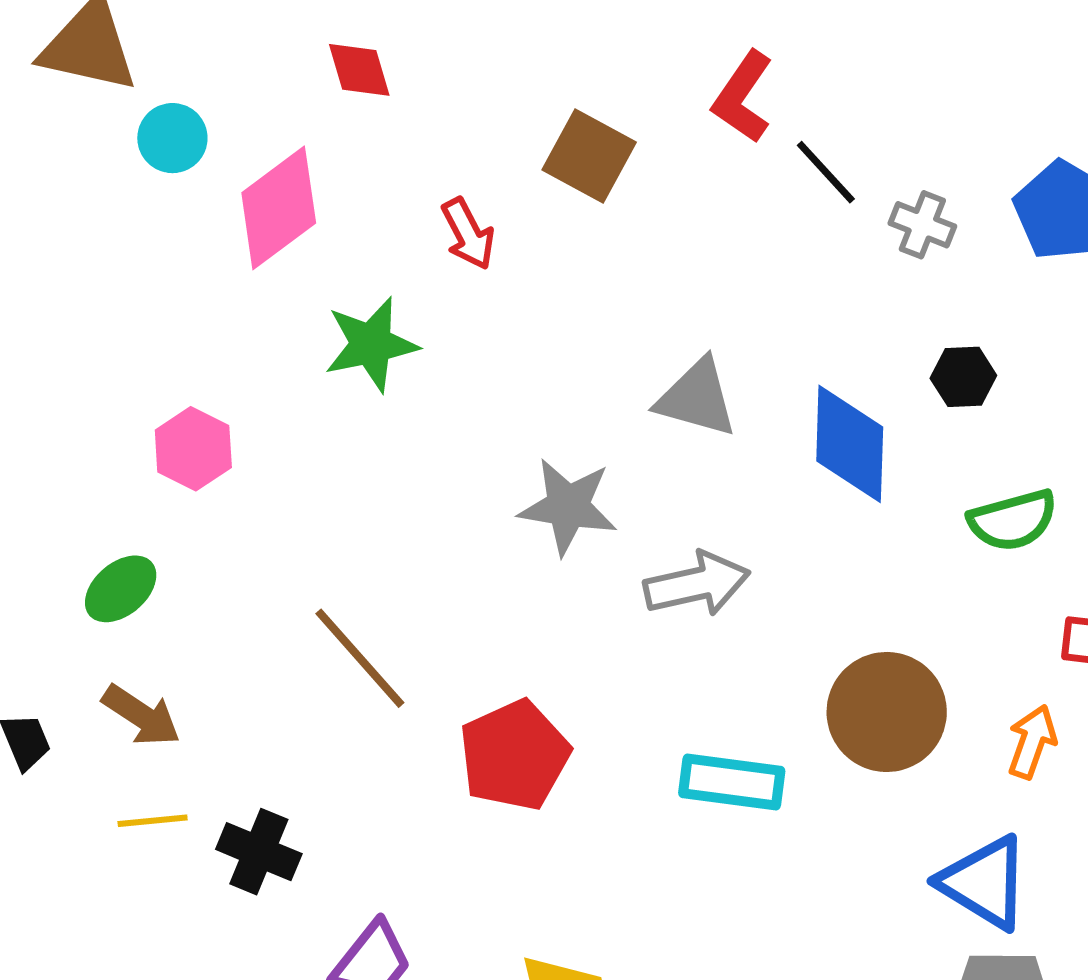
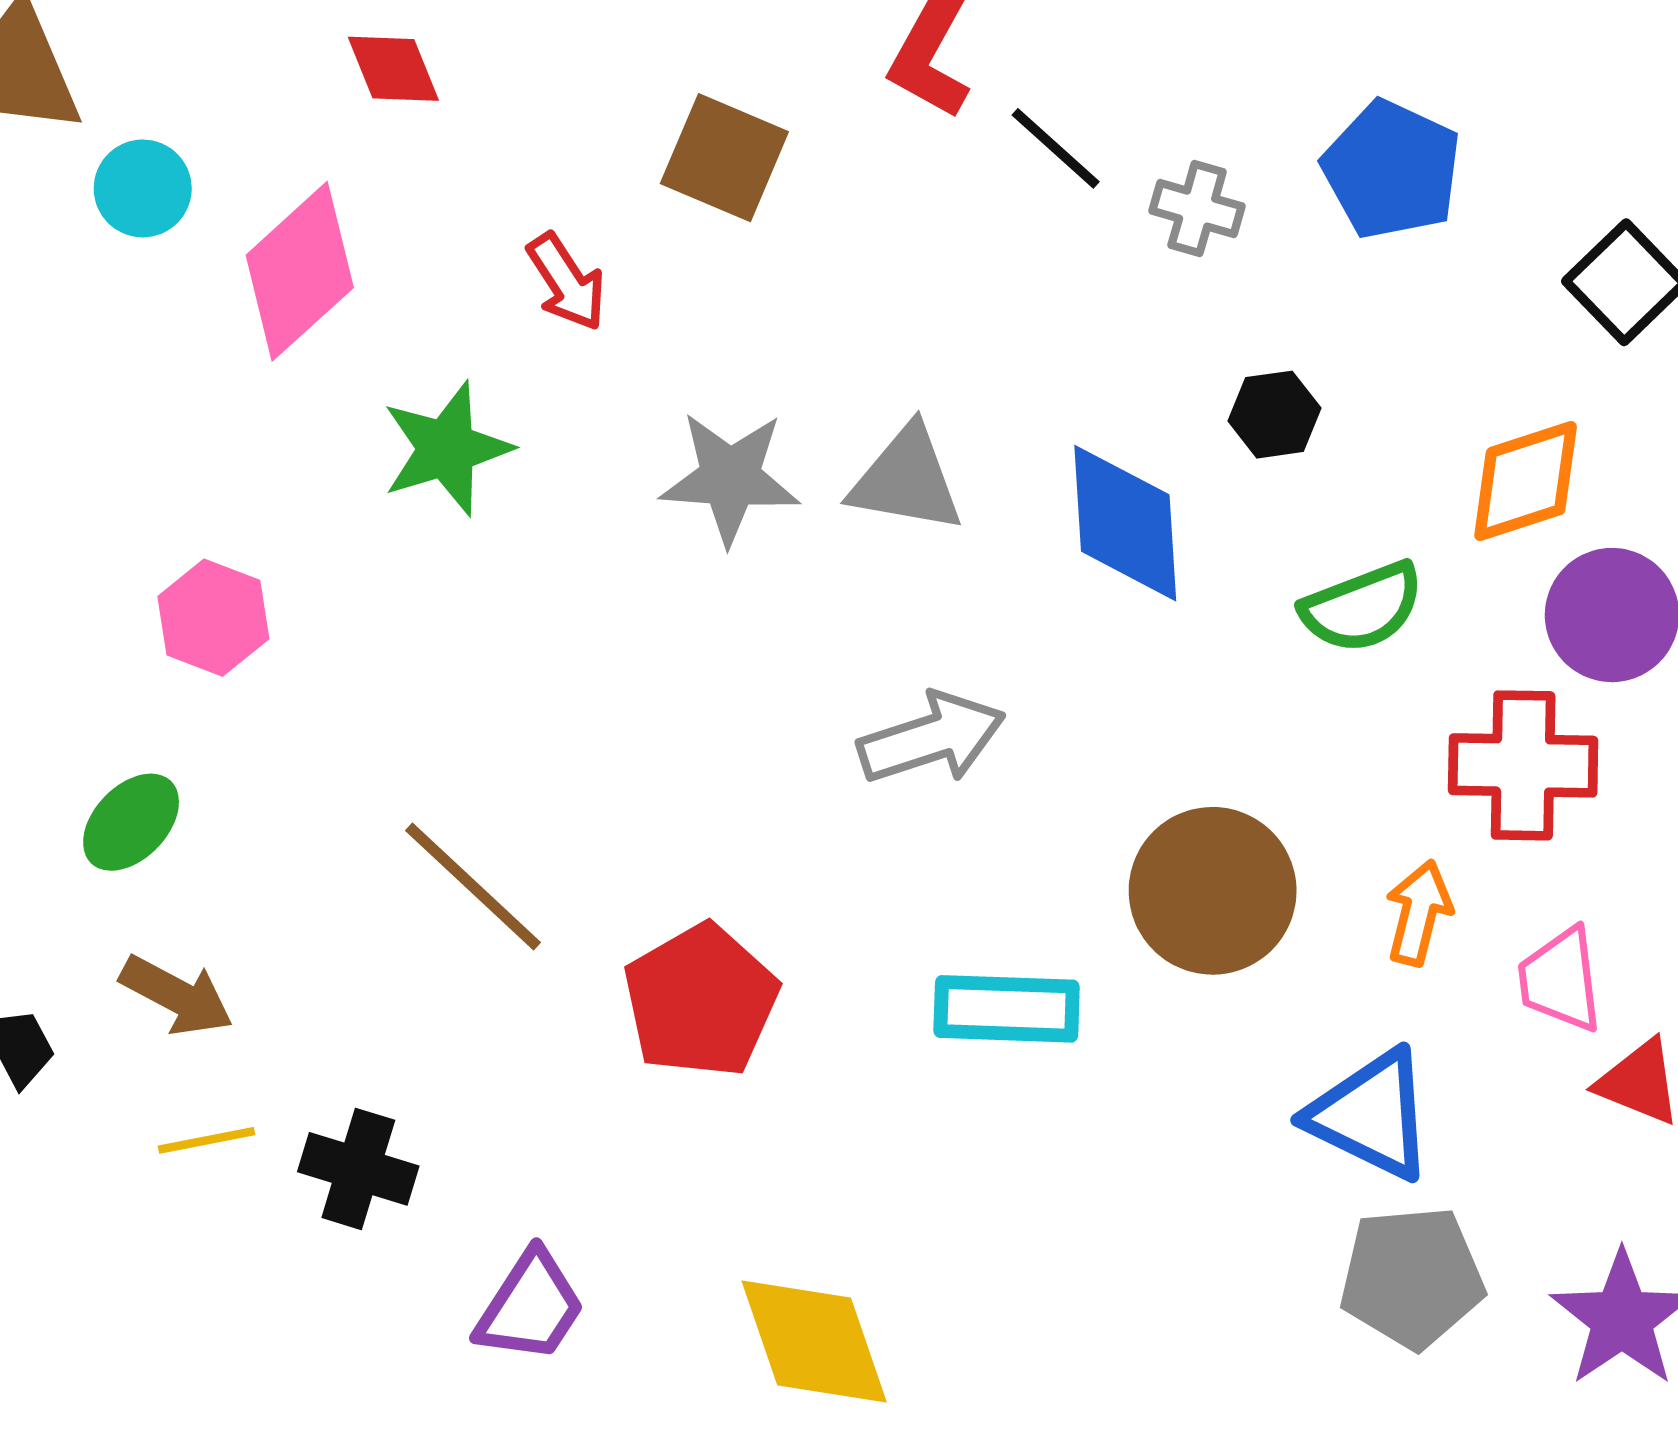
gray star: (568, 507) -> (730, 478), moved

